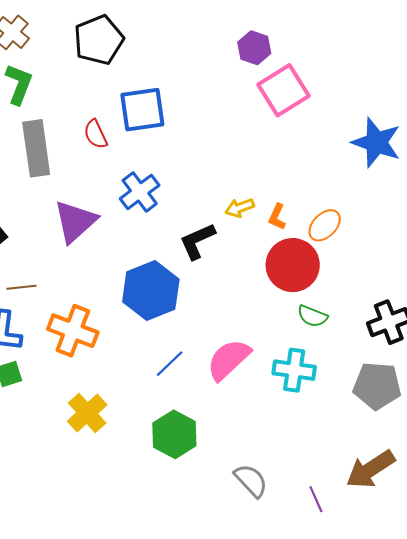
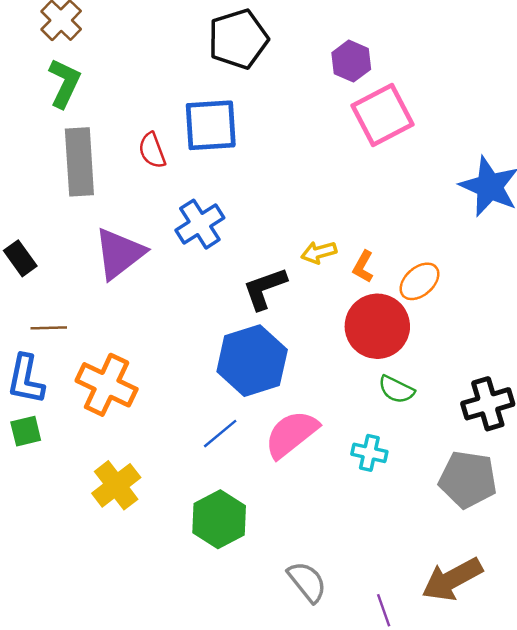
black pentagon: (99, 40) -> (238, 39), moved
blue hexagon: (151, 291) -> (252, 361), moved
cyan cross: (294, 370) -> (369, 453), size x0.7

